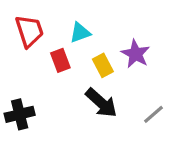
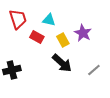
cyan triangle: (80, 33) -> (49, 20), turned 32
red rectangle: (60, 60) -> (37, 37), turned -40

